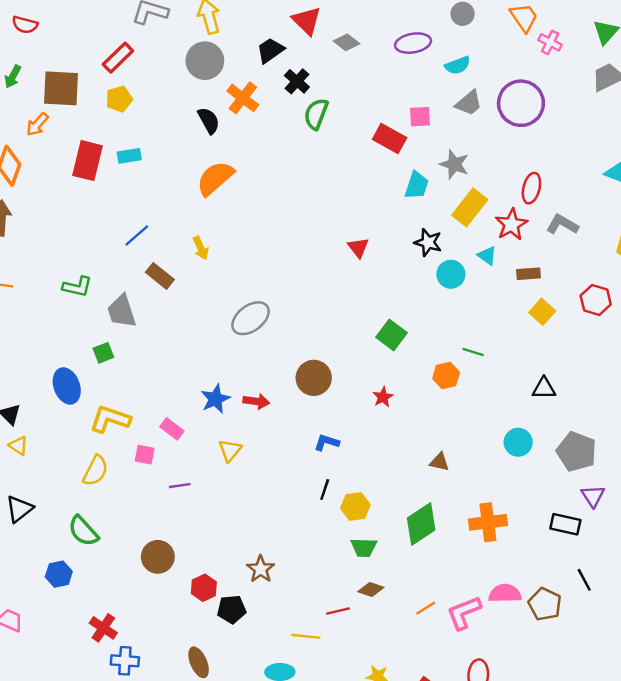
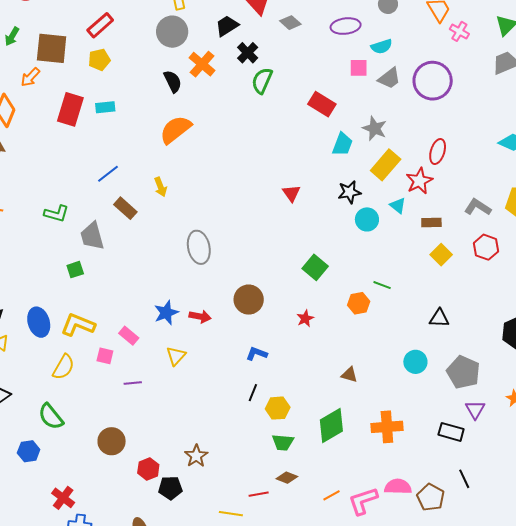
pink square: (420, 117) -> (359, 68), moved
gray L-shape: (562, 224) -> (478, 207), moved
black star: (428, 242) -> (349, 192), turned -30
gray ellipse: (251, 318) -> (199, 247), turned -68
blue ellipse: (67, 386) -> (39, 322), moved

